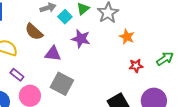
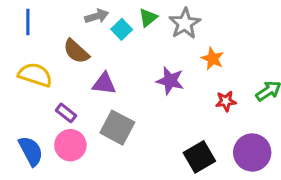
purple star: (81, 39) -> (170, 81), moved
purple rectangle: (17, 75) -> (66, 113), moved

